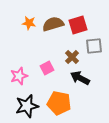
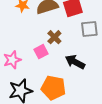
brown cross: (72, 57) -> (54, 37), moved

